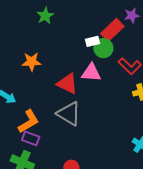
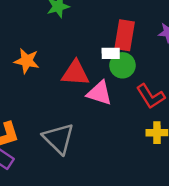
red rectangle: (112, 30) -> (125, 35), moved, turned -50
red triangle: (67, 84) -> (75, 73), moved, turned -35

